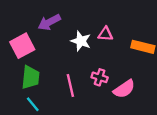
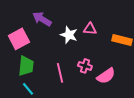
purple arrow: (49, 22) -> (42, 19), turned 60

